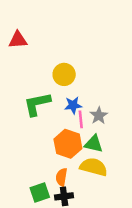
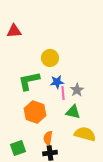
orange hexagon: (68, 144) -> (35, 112), moved
yellow semicircle: (94, 167) -> (85, 134), moved
green square: (40, 193) -> (18, 148), moved

